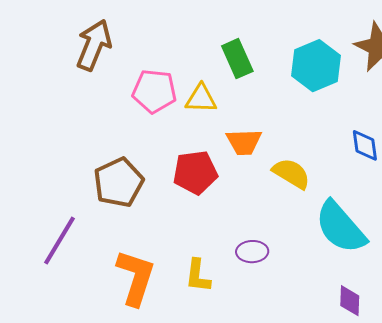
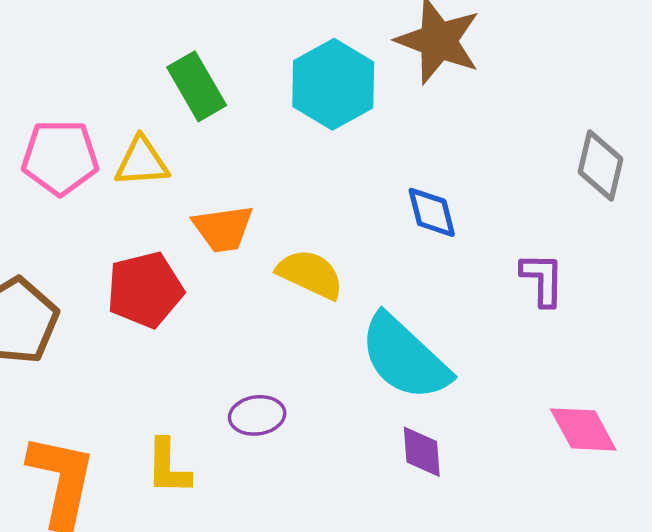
purple diamond: (350, 301) -> (422, 452), moved

